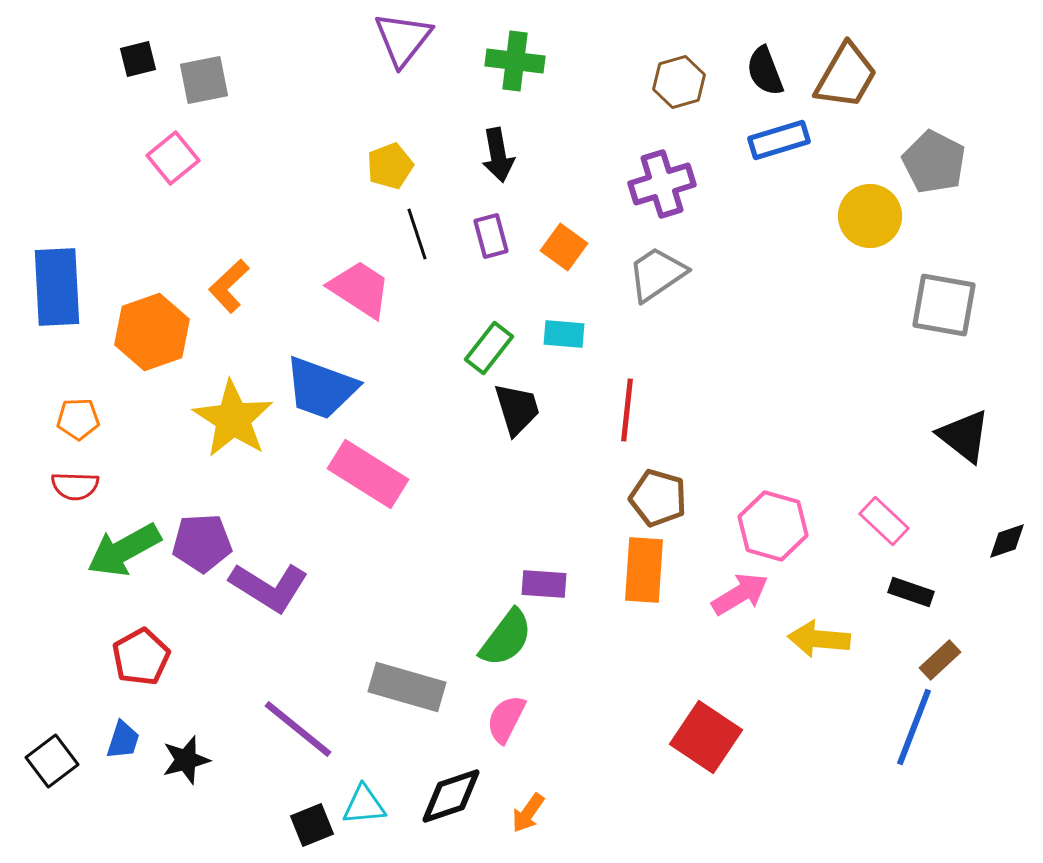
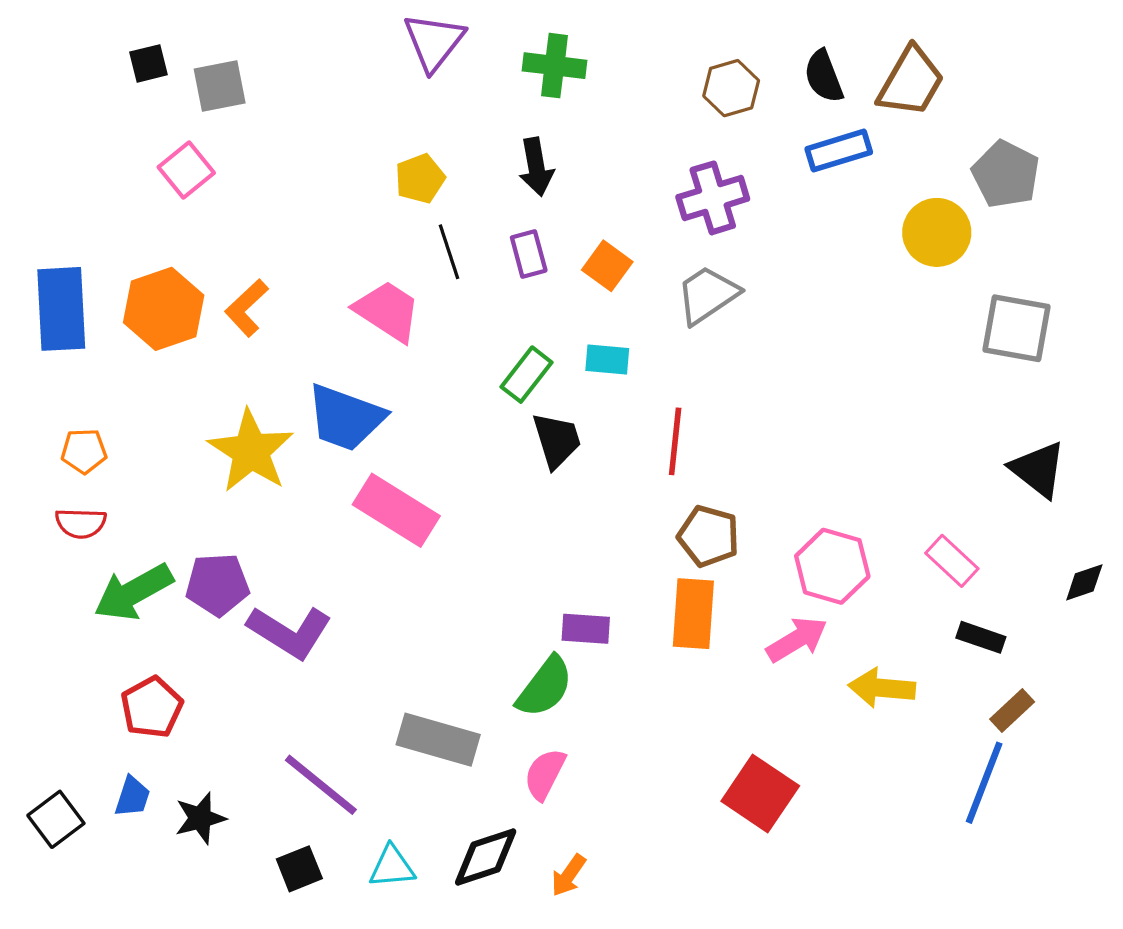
orange hexagon: (152, 332) -> (164, 309), moved
black square: (312, 825) -> (299, 869), moved

